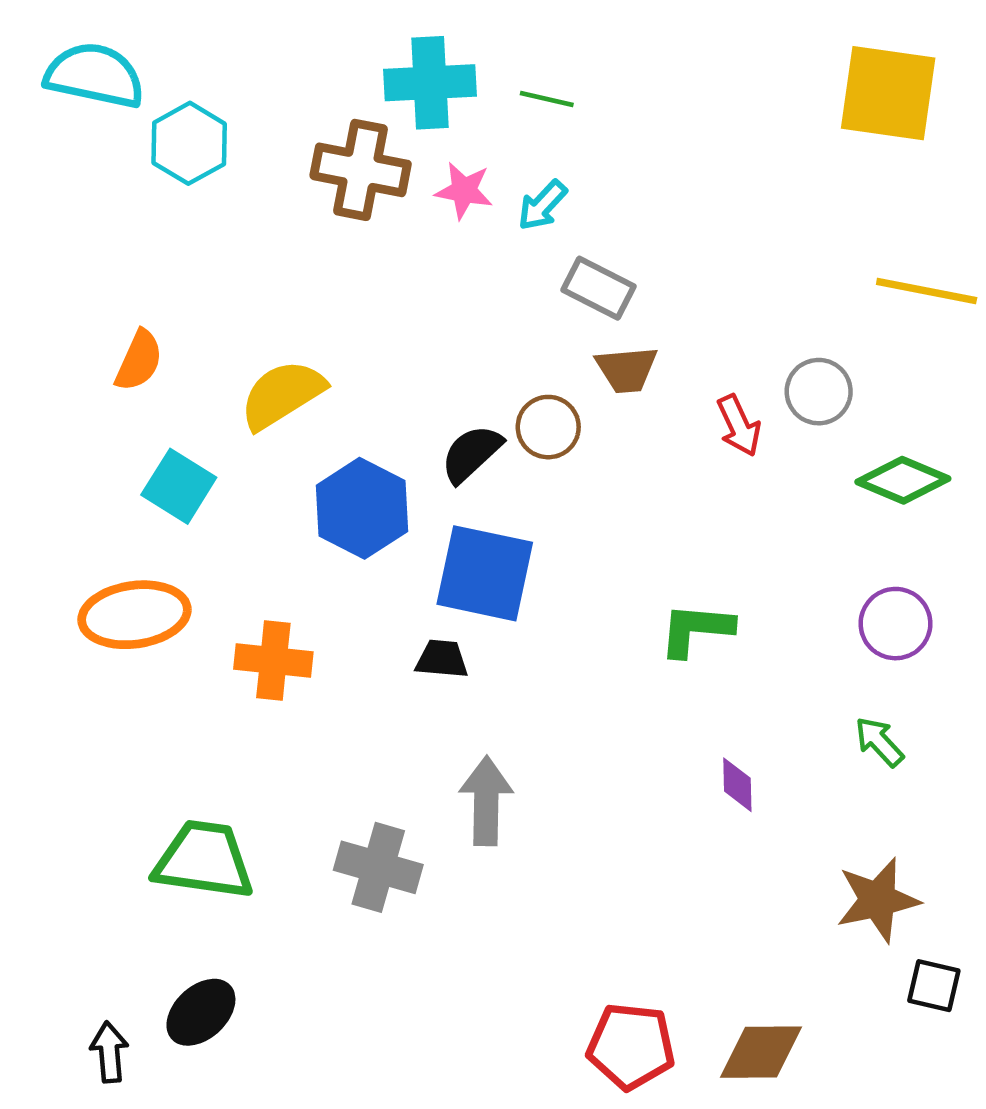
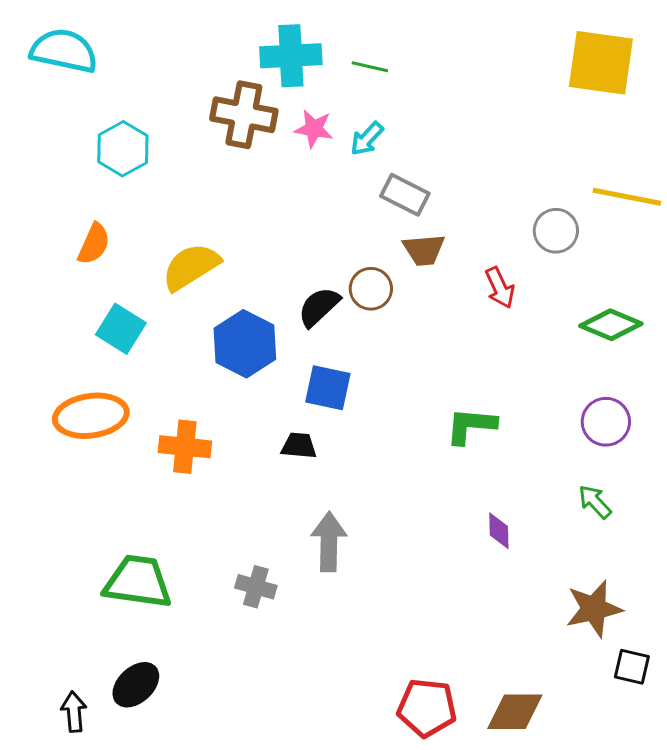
cyan hexagon: (189, 143) -> (123, 149), moved
gray circle: (819, 392) -> (556, 231), moved
blue square: (485, 573) -> (328, 388), size x0.7
gray cross: (378, 867) -> (256, 587), size x0.7

